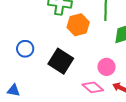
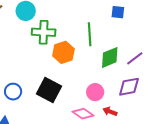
blue circle: (25, 49) -> (13, 92), moved

